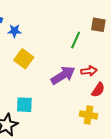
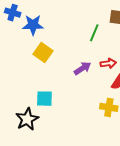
blue star: (14, 31) -> (33, 25), size x1.5
purple arrow: (63, 75) -> (82, 68), size x0.7

